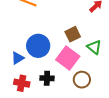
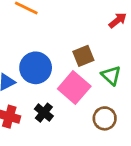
black cross: (47, 78) -> (44, 113), turned 32
brown circle: (82, 80) -> (105, 118), moved

